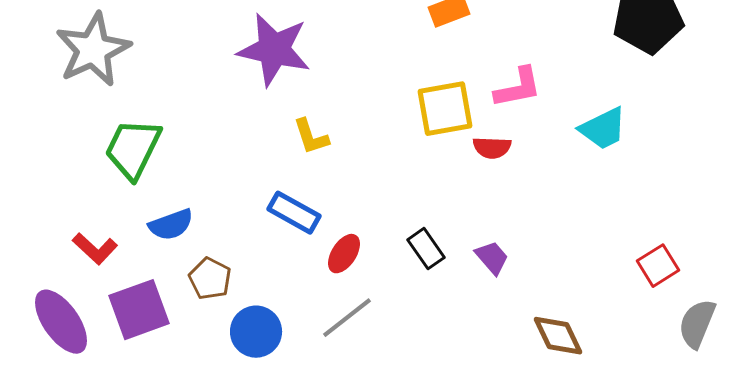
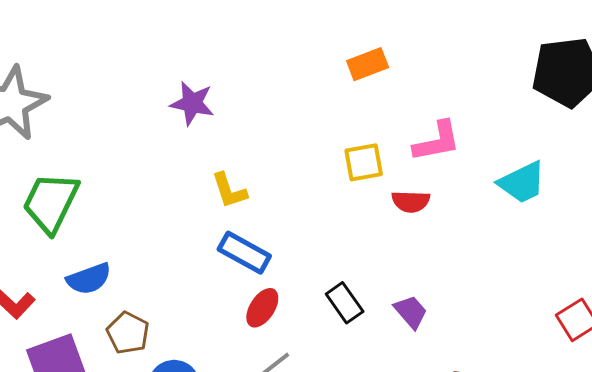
purple star: (274, 50) -> (192, 103), size x0.6
yellow square: (445, 109) -> (364, 162), size x0.7
blue rectangle: (294, 213) -> (244, 253), moved

